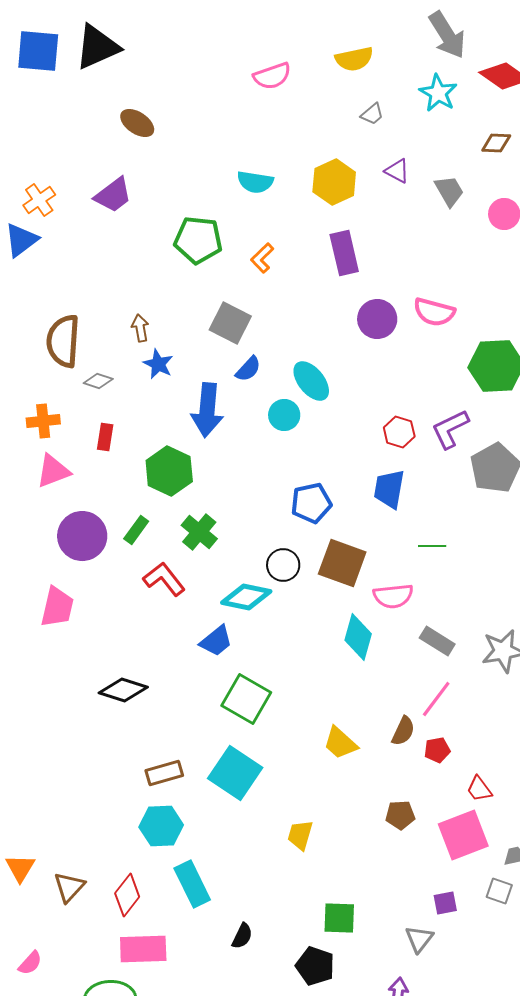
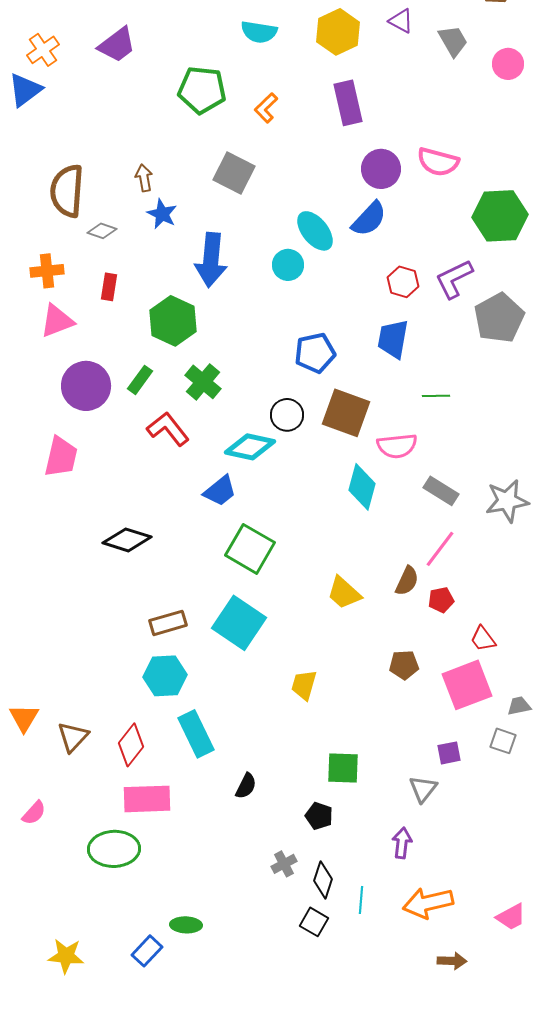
blue semicircle: (248, 369) -> (369, 219), moved, size x1.4
black pentagon: (315, 966) -> (319, 816), size x0.7

